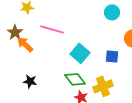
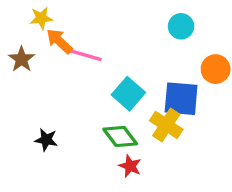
orange arrow: (25, 44) -> (59, 41), moved
blue square: (112, 56) -> (181, 99), size x1.6
yellow cross: (103, 86) -> (166, 125), moved, turned -36

